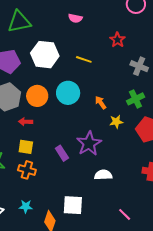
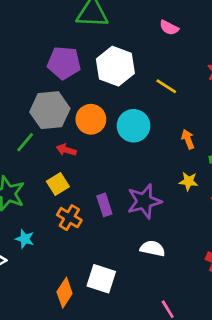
orange arrow: (101, 103) -> (188, 139), moved
yellow square: (26, 147) -> (58, 184), turned 35
orange cross: (27, 170) -> (69, 218), moved
cyan star: (26, 206) -> (25, 239), moved

